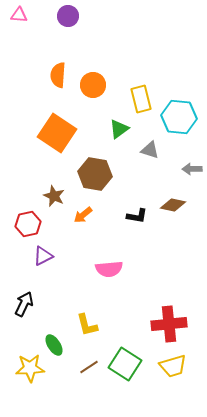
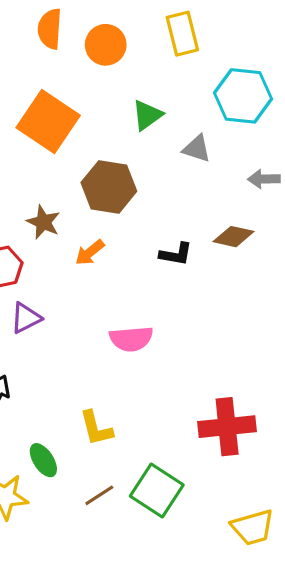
yellow rectangle: (141, 99) -> (182, 34), moved
yellow trapezoid: (173, 366) -> (253, 527), moved

